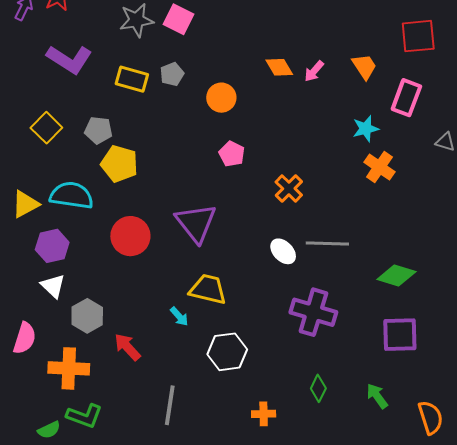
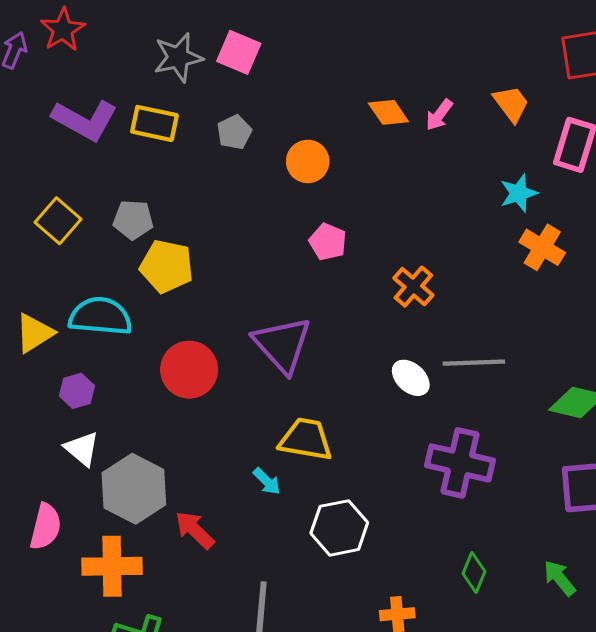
yellow rectangle: (132, 79) -> (154, 123), moved
purple hexagon: (52, 246) -> (77, 391), size x0.7
gray hexagon: (87, 316) -> (134, 489), size x1.4

